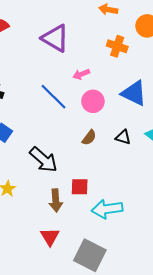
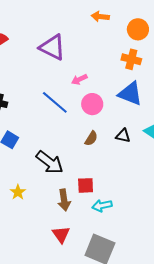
orange cross: (117, 46) -> (131, 59), moved
cyan arrow: (107, 209) -> (102, 206), moved, size x0.7

